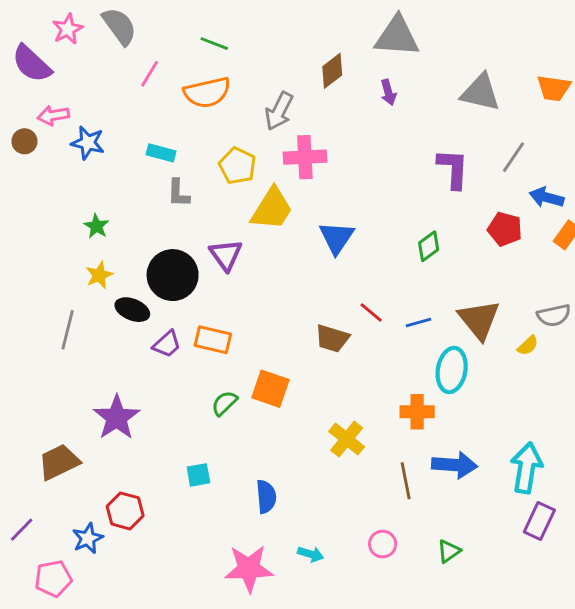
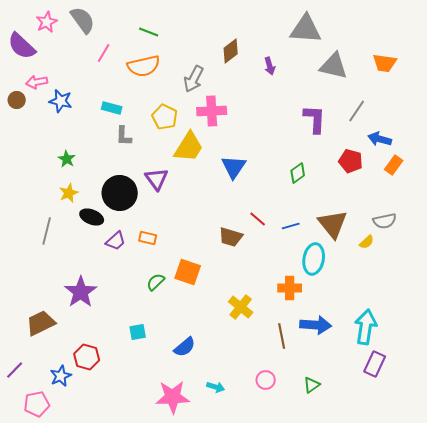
gray triangle: (397, 36) -> (306, 29), moved
orange rectangle: (213, 340) -> (148, 238), size x0.7
blue semicircle: (266, 497) -> (185, 347), turned 55

